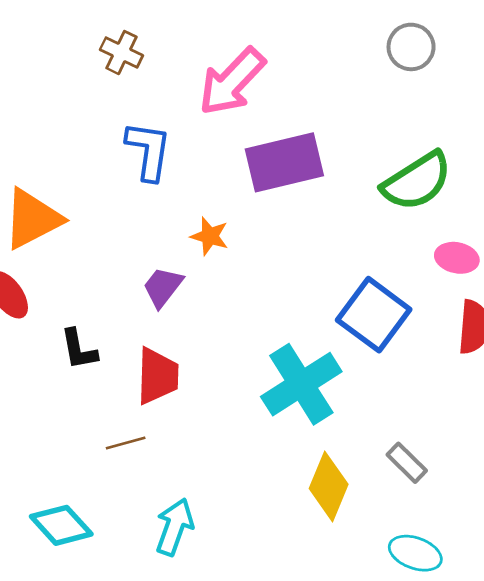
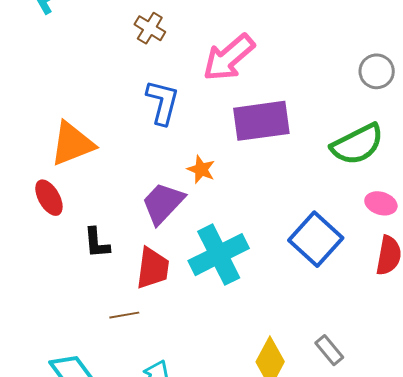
gray circle: (411, 47) -> (377, 71), moved
purple trapezoid: (163, 287) -> (163, 203), size x1.4
cyan cross: (301, 384) -> (219, 255), moved

